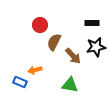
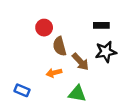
brown semicircle: (54, 42) -> (60, 46), turned -42
orange arrow: (35, 70) -> (54, 73), moved

